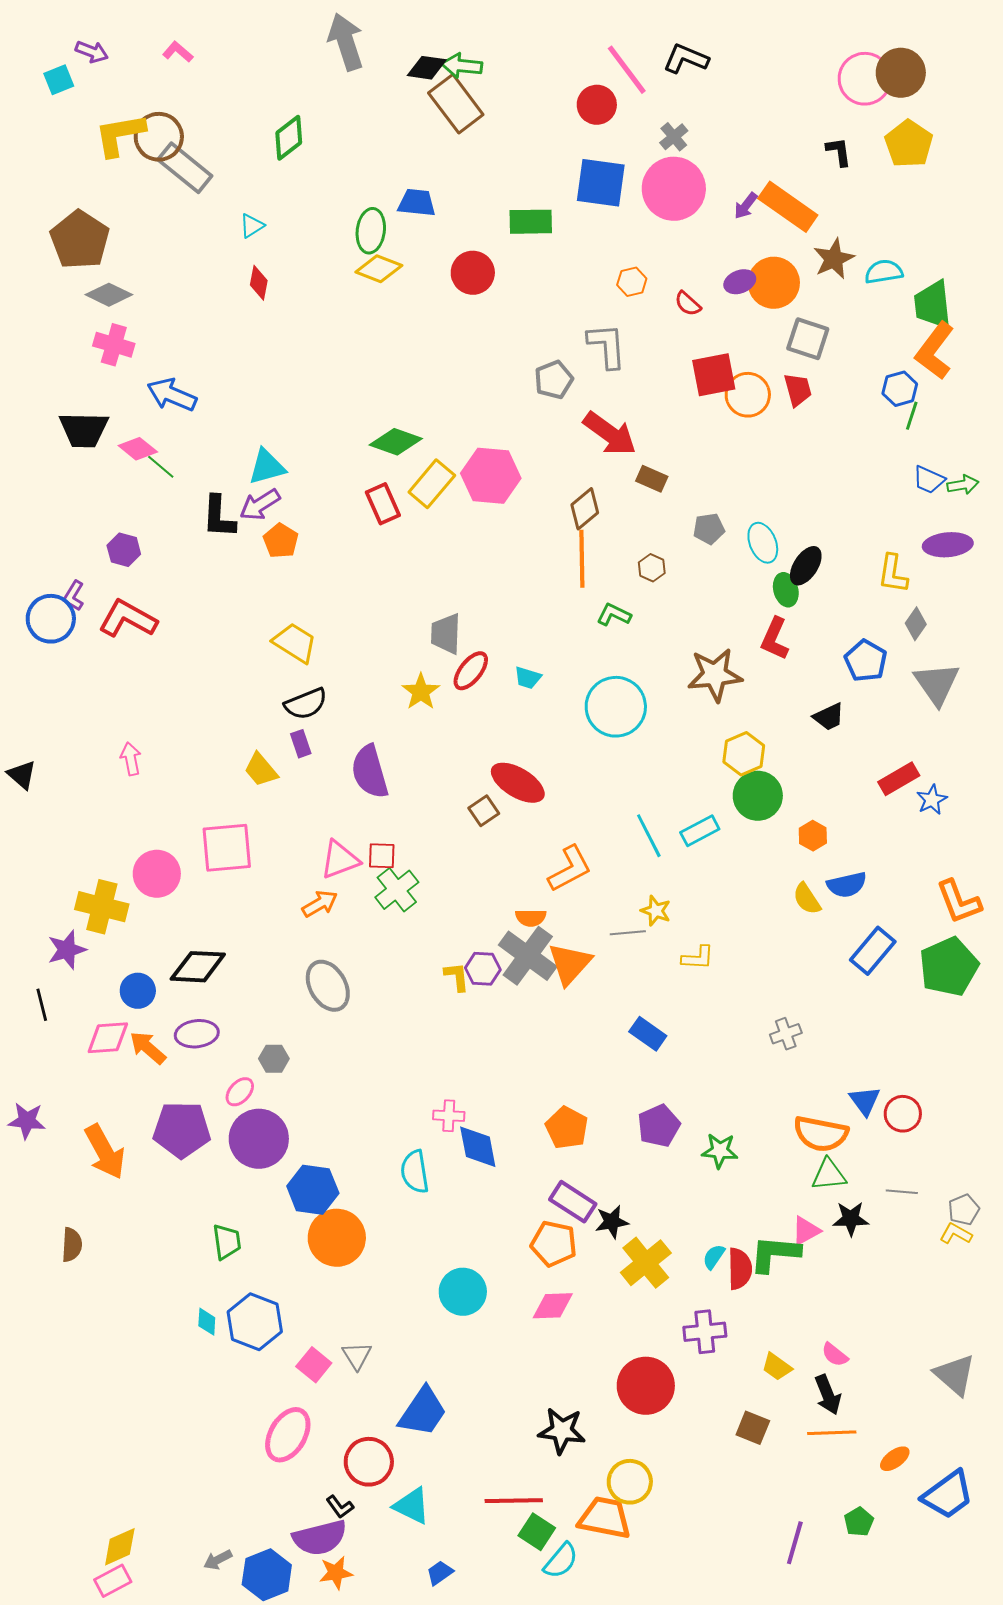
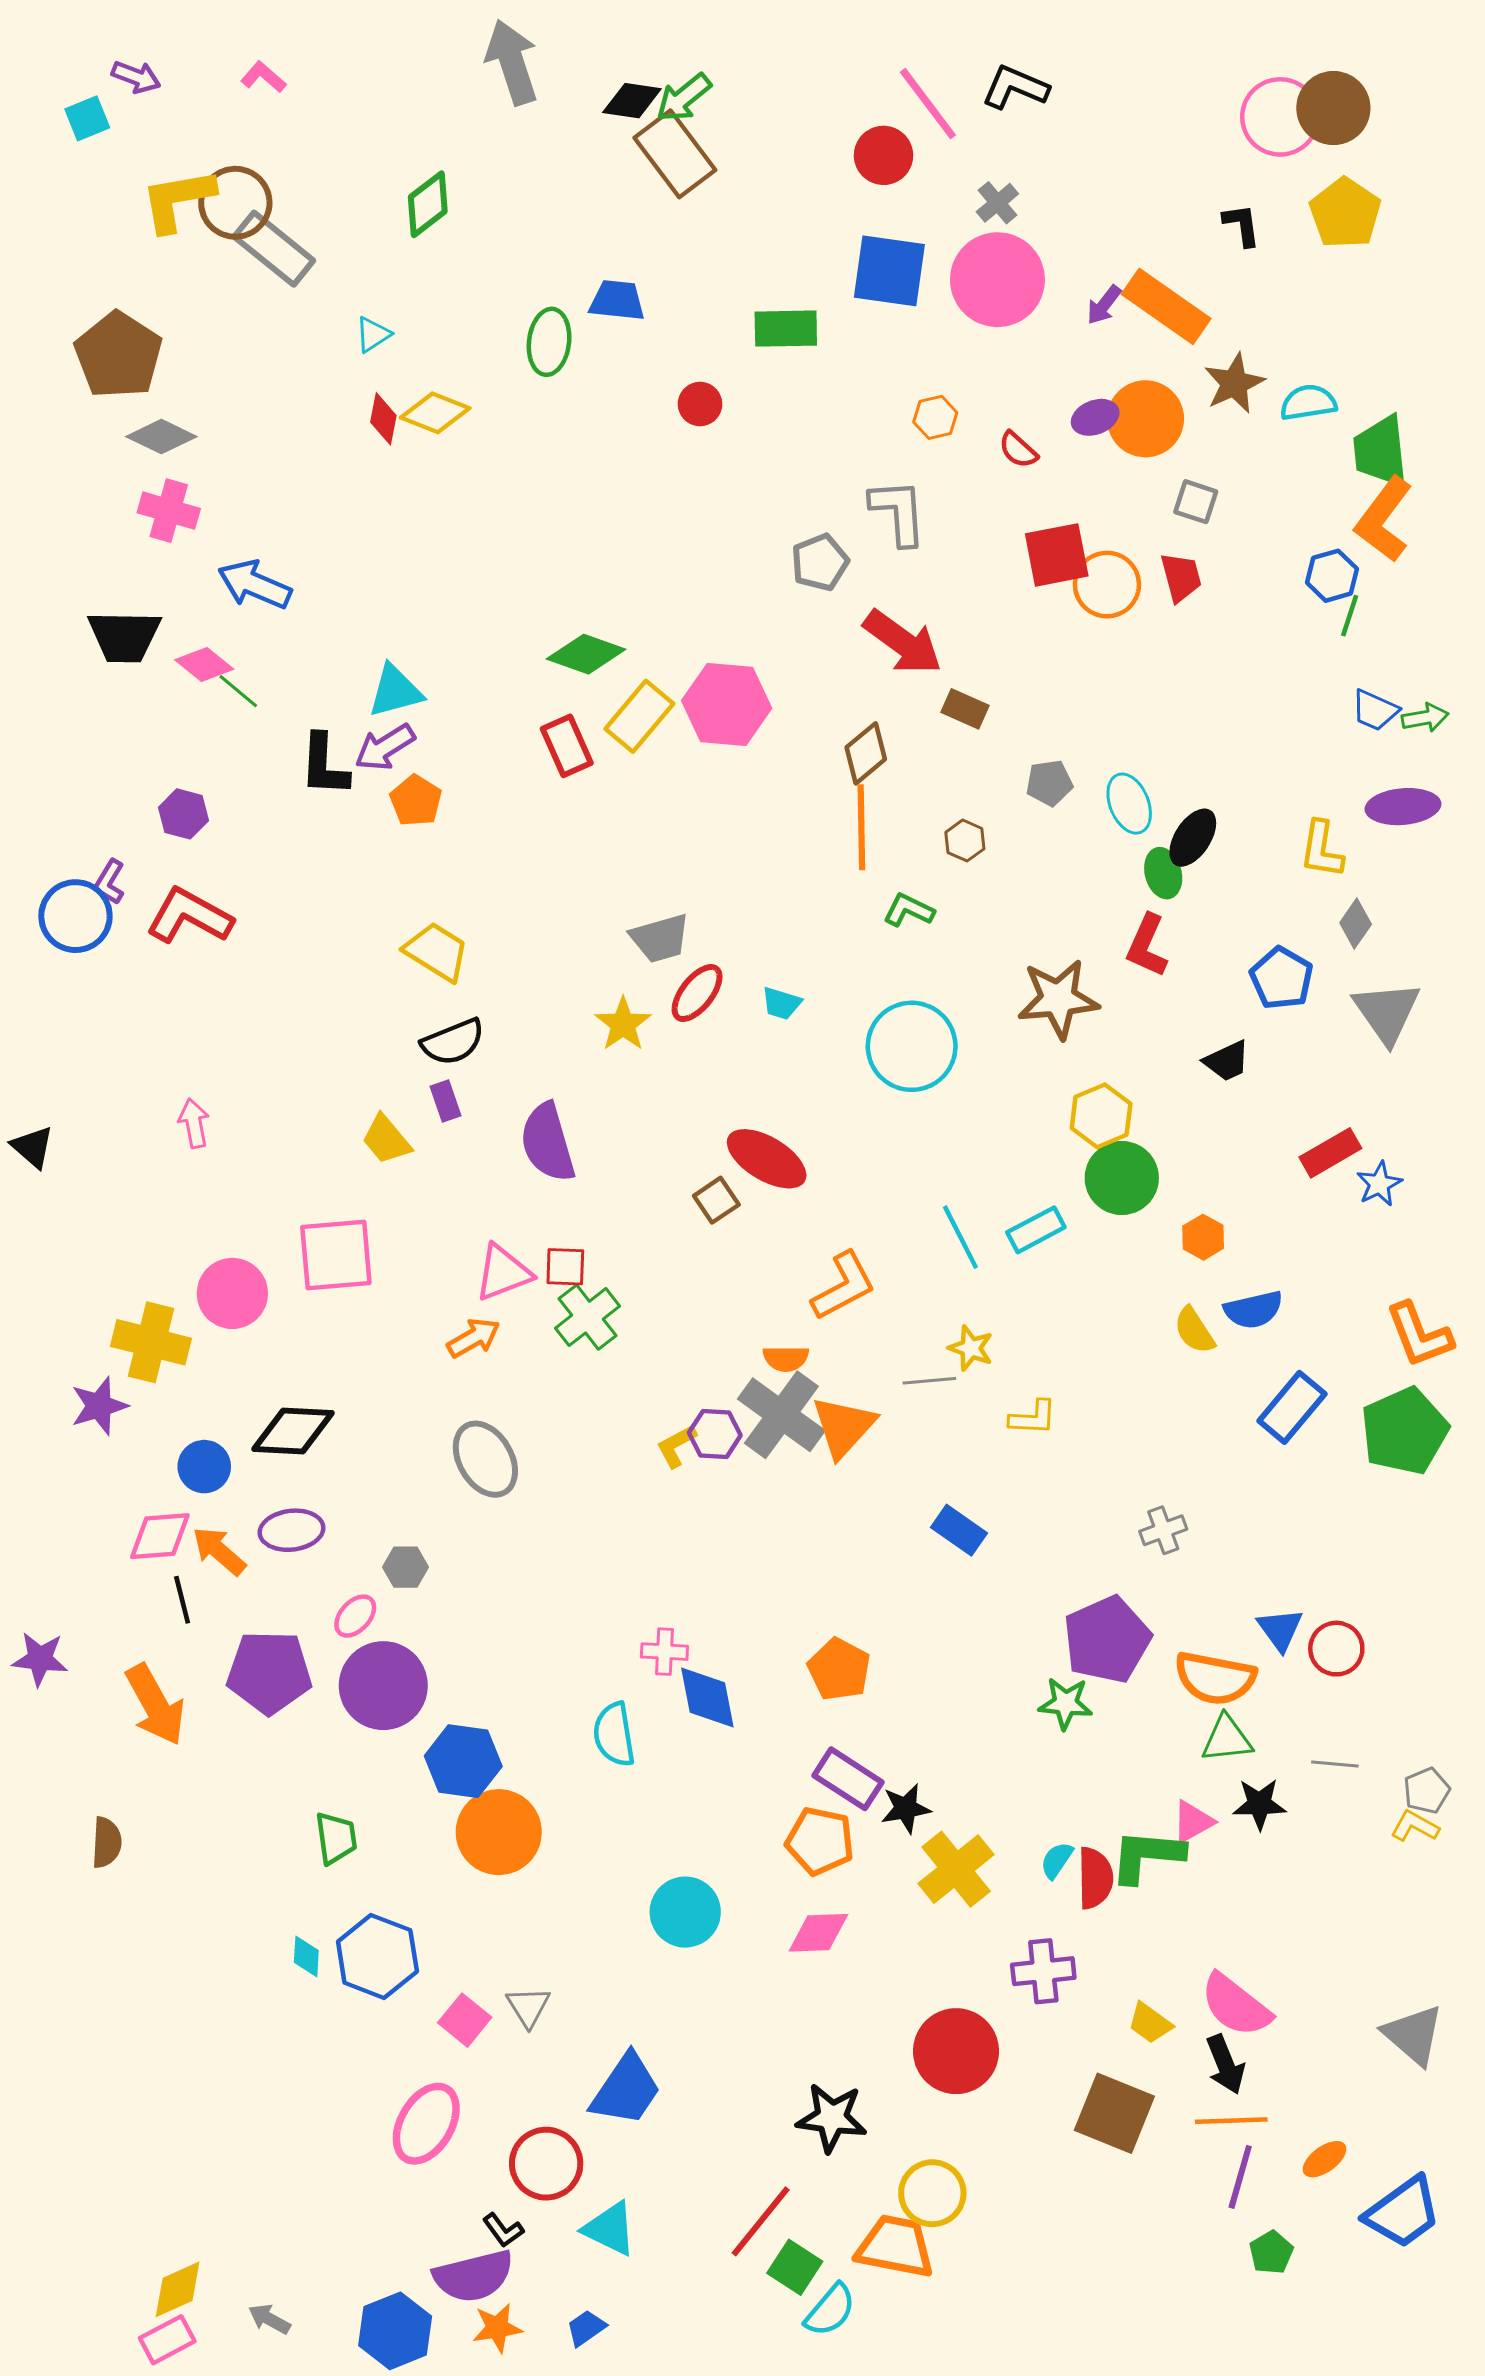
green arrow: (462, 66) -> (684, 98), turned -45
yellow diamond: (379, 269) -> (435, 413), moved
red circle: (473, 273) -> (700, 404), size x0.7
gray square: (808, 339) -> (1196, 502), size x0.7
gray trapezoid: (446, 634) -> (660, 938), turned -108
yellow L-shape: (457, 977) -> (676, 1446), turned -112
black line: (42, 1005) -> (182, 1600), moved
purple pentagon: (659, 1126) -> (1107, 1640), moved, size x1.4
pink semicircle: (835, 1355) -> (1236, 2005), size x1.8
brown square: (753, 1428) -> (1114, 2113), size x1.6
red line: (514, 1501) -> (761, 2221), turned -50
purple line: (795, 1543) -> (1240, 2177), moved
gray arrow: (218, 1560) -> (269, 2319), moved, turned 56
blue trapezoid: (440, 1573) -> (586, 2328), moved

